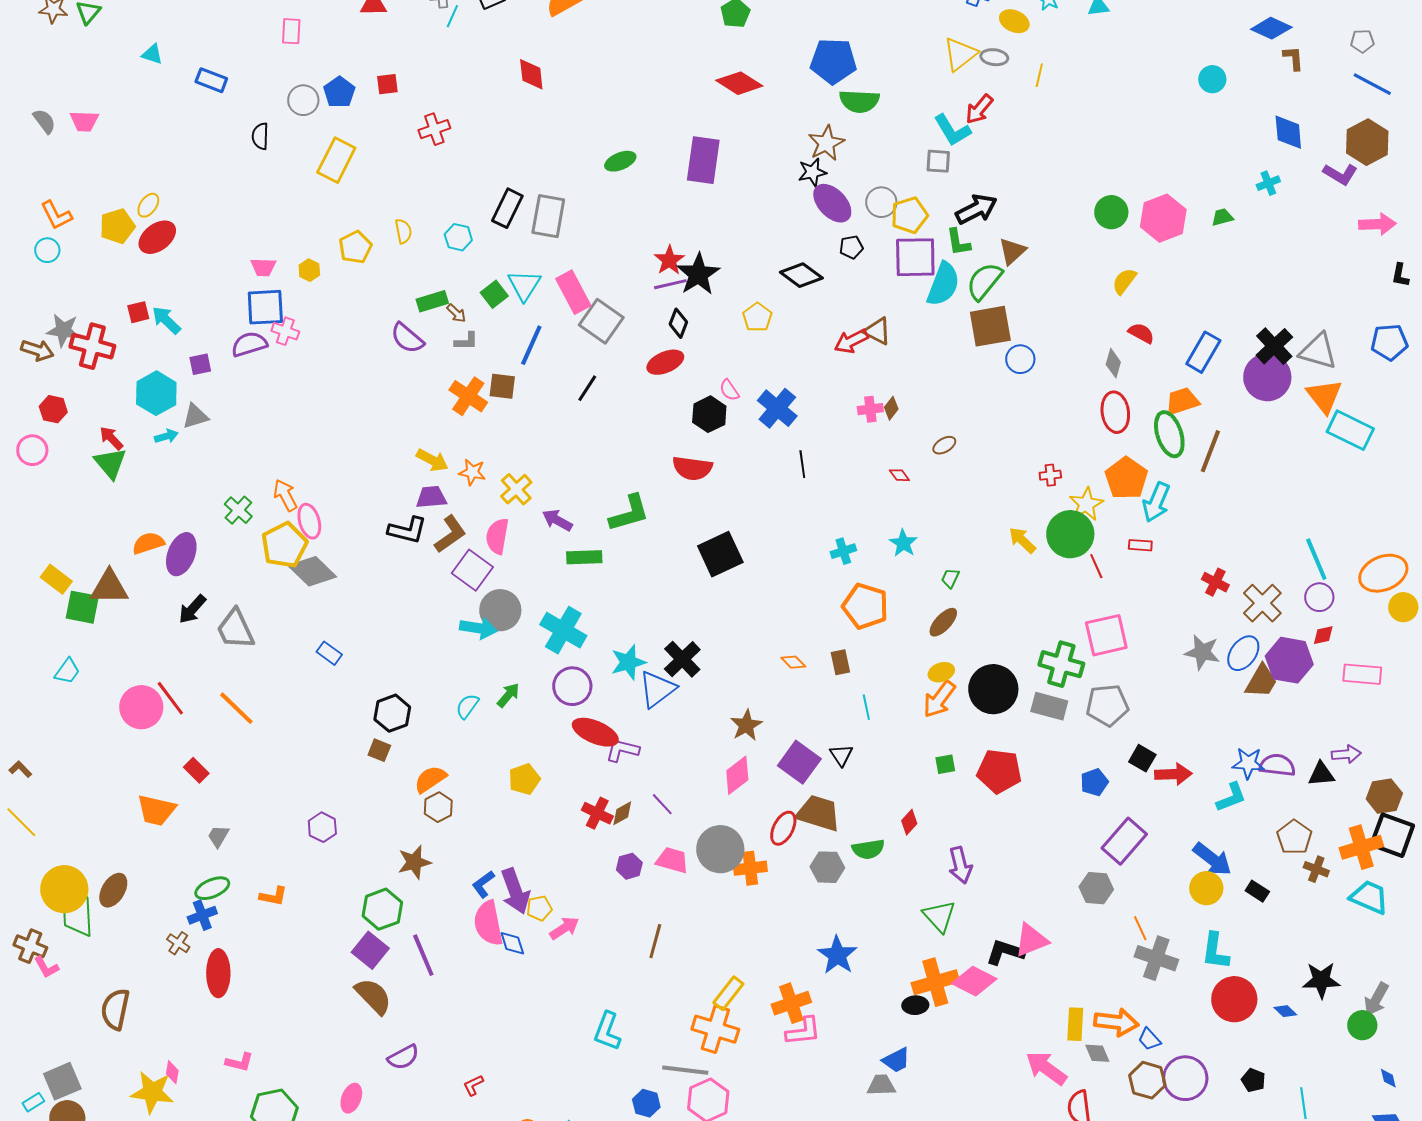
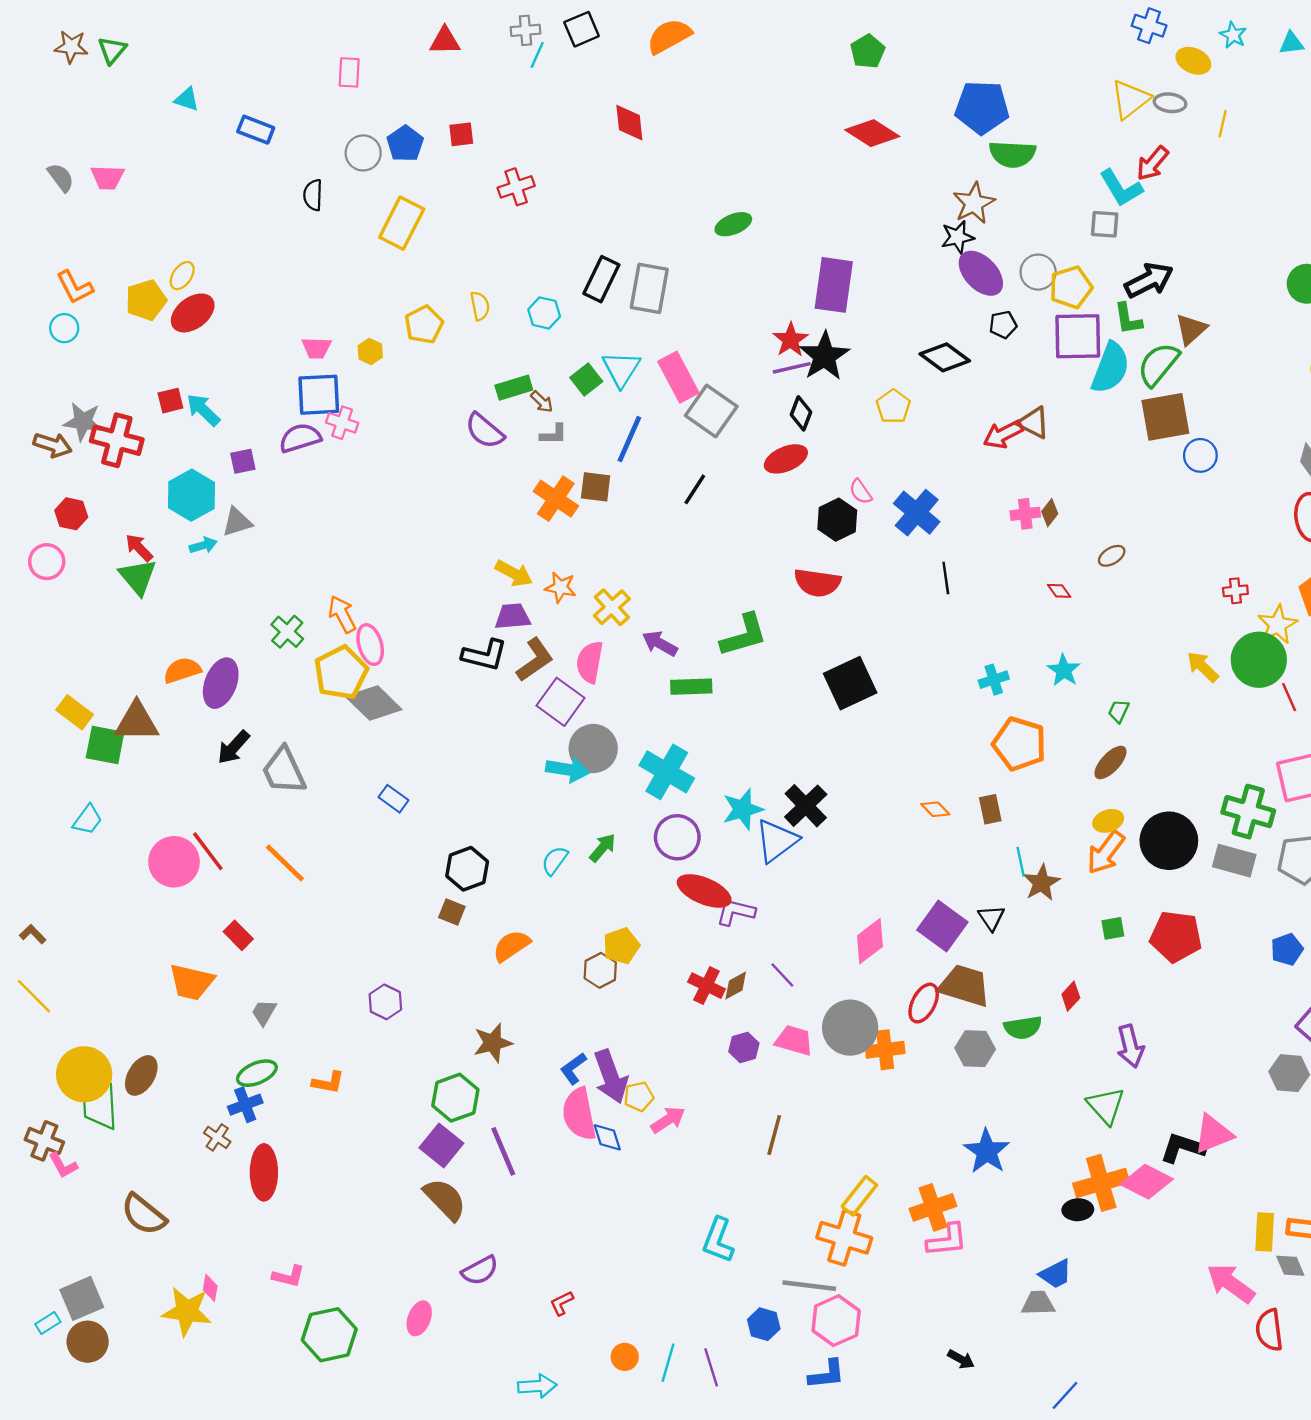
purple rectangle: (703, 160) -> (834, 285), moved
brown star: (746, 725) -> (1042, 883), moved
brown hexagon: (438, 807) -> (600, 970), moved
brown semicircle: (115, 1009) -> (144, 1214), turned -63

